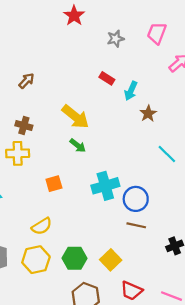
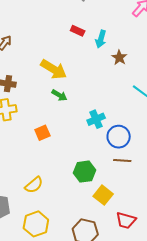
cyan cross: (105, 186) -> (96, 119), moved, size x0.7
yellow semicircle: (42, 226) -> (34, 185), moved
green hexagon: (75, 258) -> (85, 172), moved
yellow hexagon: (36, 260) -> (36, 224), moved

